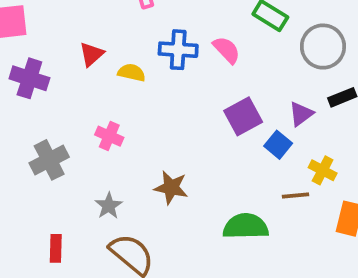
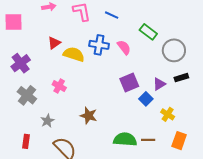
yellow semicircle: (132, 73) -> (74, 54), size x1.5
purple cross: (29, 78) -> (21, 63), moved, turned 30
gray cross: (49, 160) -> (27, 95), turned -30
brown line: (295, 196) -> (148, 140), moved
gray star: (109, 206) -> (47, 121), moved

